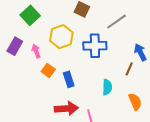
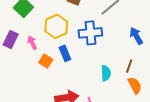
brown line: (129, 69) -> (129, 66), moved
blue rectangle: (69, 79) -> (65, 53), moved

